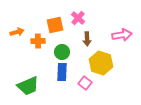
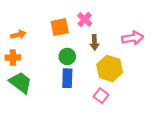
orange cross: (38, 41) -> (13, 58), moved
pink square: (85, 83) -> (101, 96), moved
green trapezoid: (28, 86) -> (20, 83), moved, turned -120

